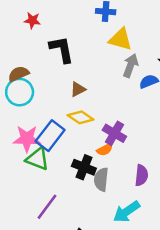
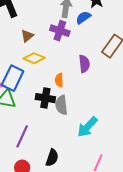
purple cross: (114, 133) -> (60, 31), moved
orange semicircle: (105, 149) -> (59, 80), turned 128
purple semicircle: (141, 175) -> (84, 64), moved

